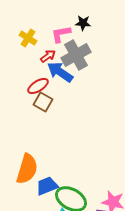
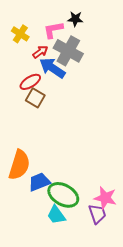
gray cross: (76, 55) -> (68, 51), turned -32

